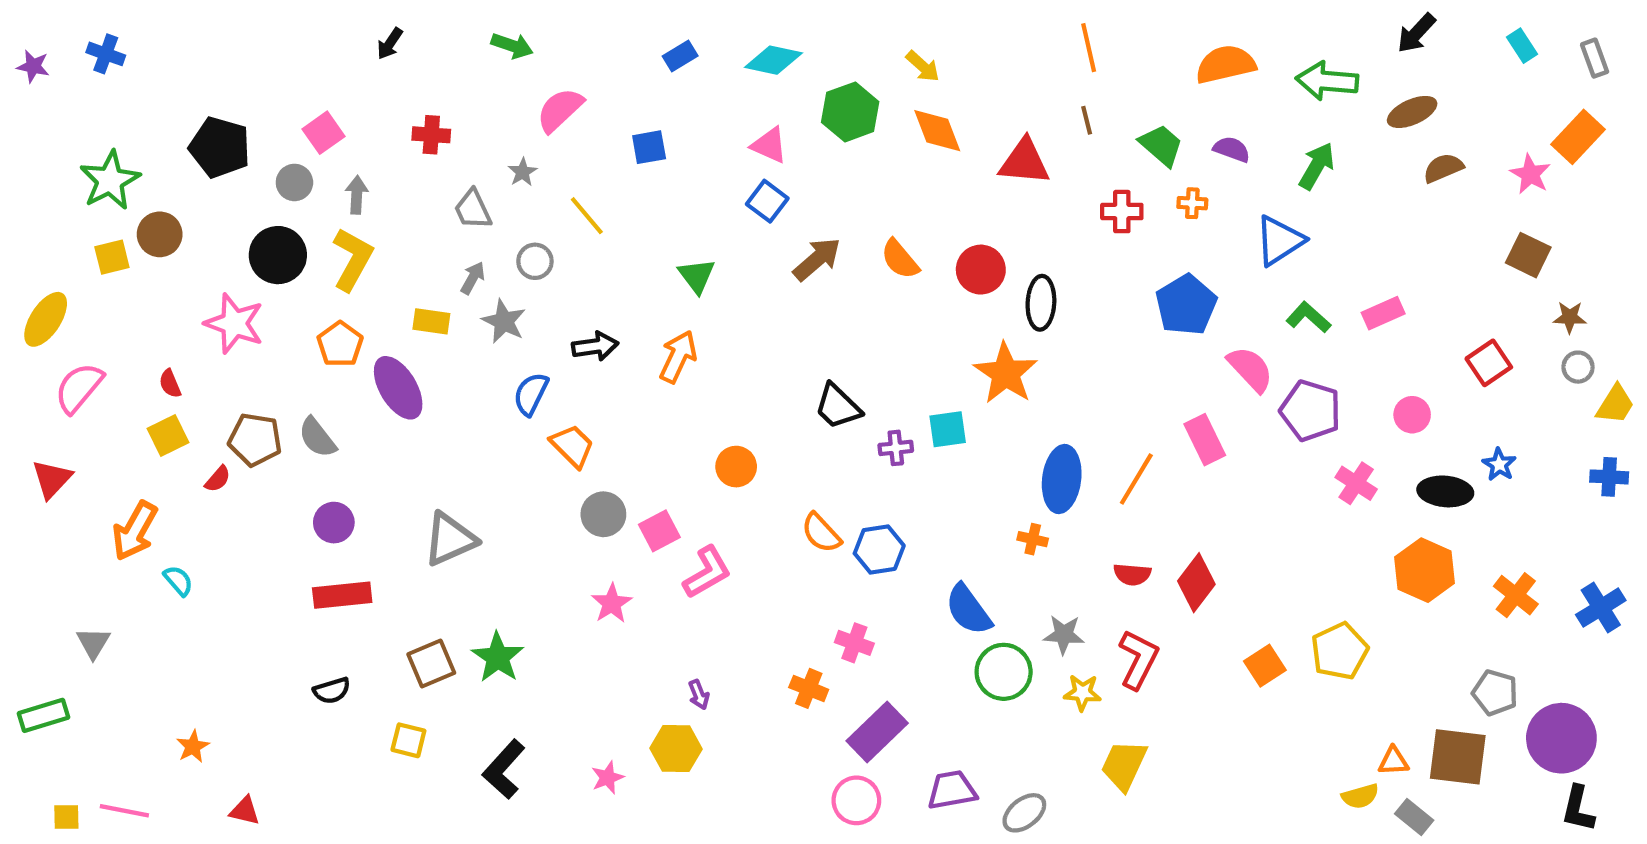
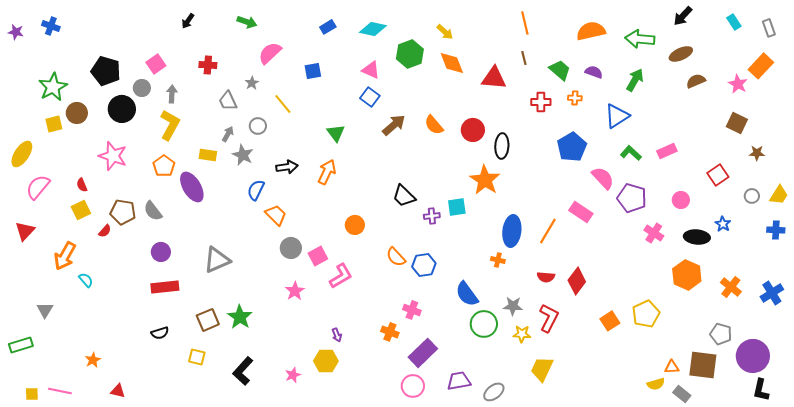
black circle: (278, 255) -> (122, 109), moved
gray circle: (1578, 367) -> (752, 196), moved
pink rectangle: (1205, 440) -> (581, 212), turned -30

